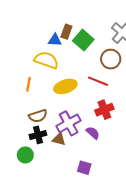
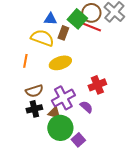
brown rectangle: (66, 32) -> (63, 33), moved
brown circle: (111, 59) -> (91, 13), moved
red line: (98, 81) -> (91, 27), moved
green circle: (25, 155) -> (60, 128), moved, size x1.6
purple square: (84, 168) -> (78, 140), turned 32

